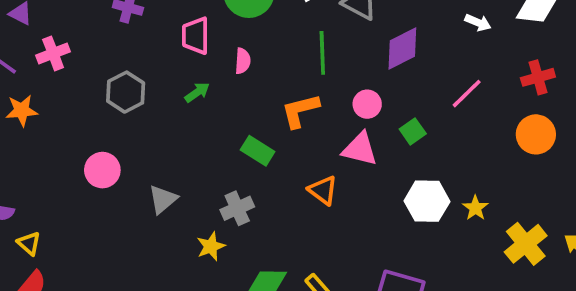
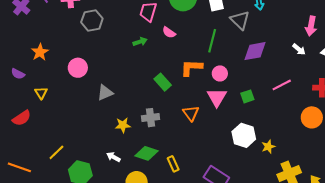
pink semicircle: (243, 61) -> (169, 32), turned 104
gray hexagon: (126, 92) -> (92, 20), moved
pink circle: (367, 104) -> (220, 73), moved
orange star: (22, 111) -> (40, 52), moved, turned 30
pink triangle: (360, 149) -> (217, 97), turned 30
gray cross: (237, 208) -> (151, 118), moved
yellow triangle: (29, 243) -> (41, 93), moved

